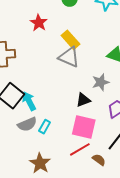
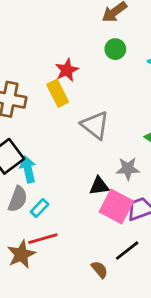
yellow rectangle: (70, 40) -> (58, 93), moved
gray semicircle: (27, 124) -> (18, 199), turned -60
pink square: (84, 127) -> (116, 206), moved
red line: (80, 149) -> (43, 239), moved

